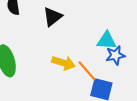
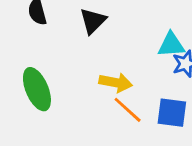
orange line: (87, 71) -> (128, 110), moved

